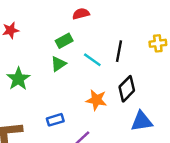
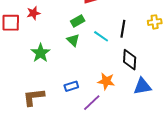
green triangle: (58, 64) -> (73, 40), turned -40
black diamond: (127, 89) -> (130, 60), turned -40
orange star: (96, 100) -> (106, 81), moved

